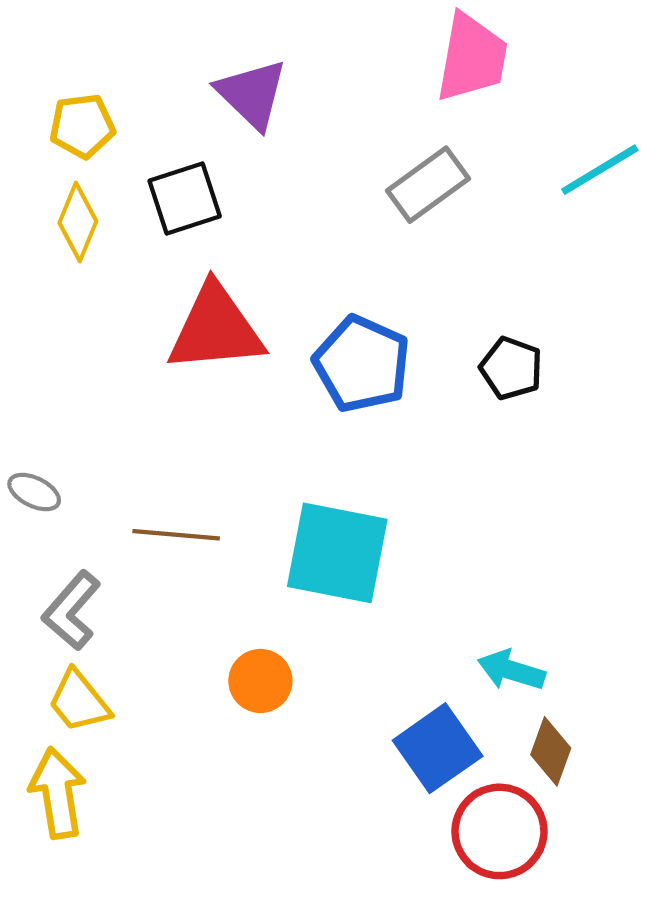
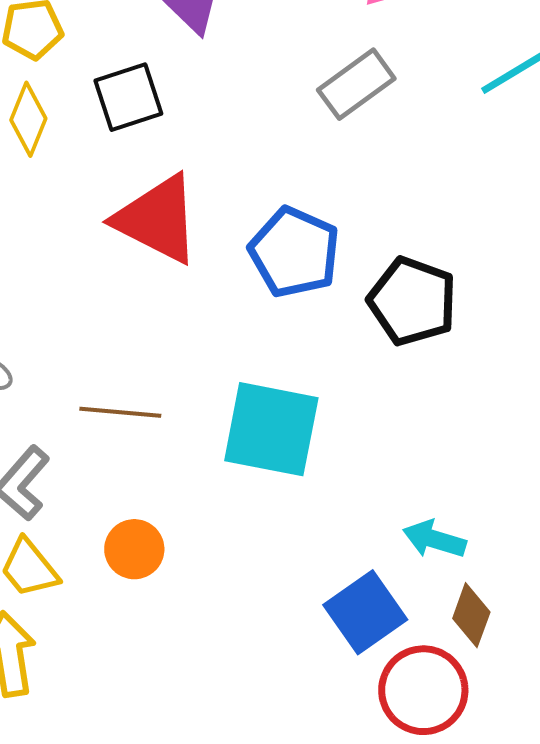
red triangle: (216, 329) -> (157, 219), turned 32
black pentagon: (511, 368) -> (412, 301), moved, size x1.5
orange circle: (260, 681) -> (134, 549), moved

